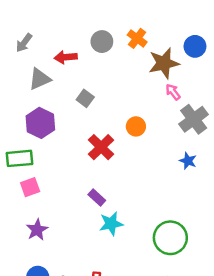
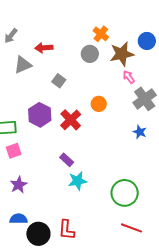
gray circle: (102, 42) -> (90, 54), moved
purple hexagon: (40, 123) -> (40, 115), moved

